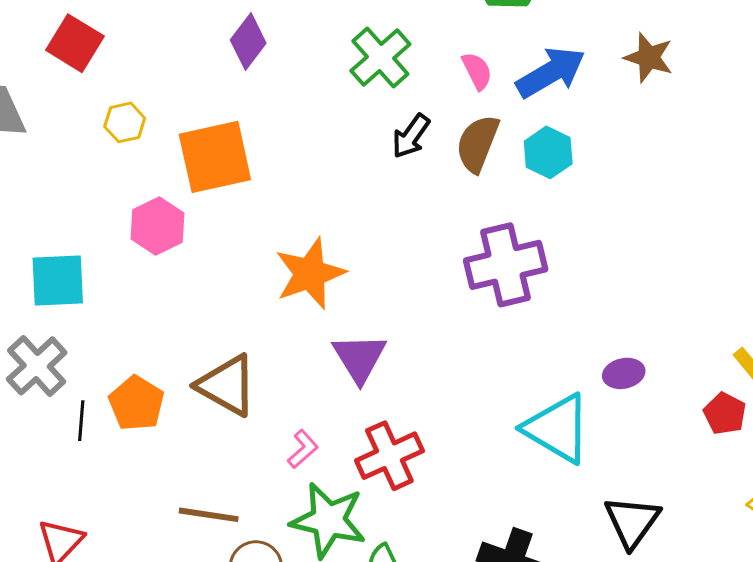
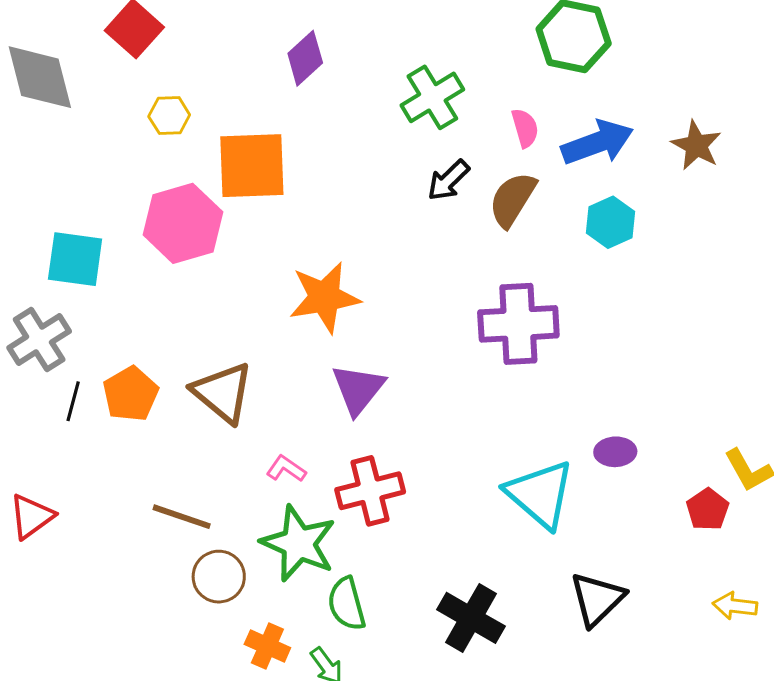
cyan hexagon: (548, 152) -> (611, 222), moved
pink hexagon: (157, 226) -> (183, 223), size x1.4
pink L-shape: (303, 449) -> (286, 469), turned -114

